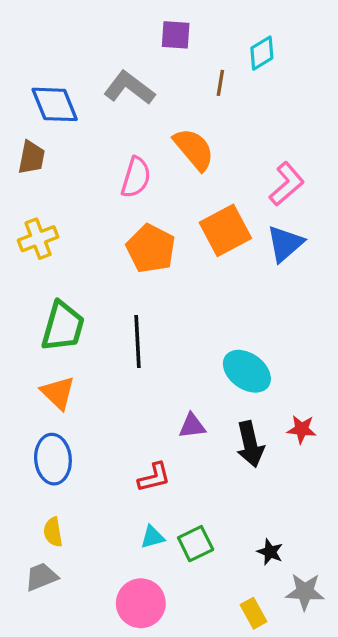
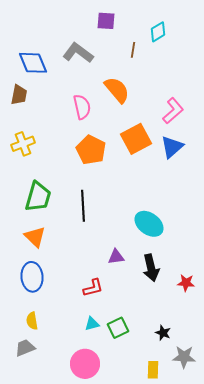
pink semicircle: (136, 177) -> (82, 107), turned -30
red star: (302, 429) -> (186, 283), moved
yellow rectangle: (254, 613) -> (153, 370), turned 30

